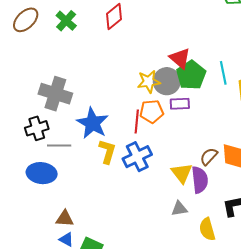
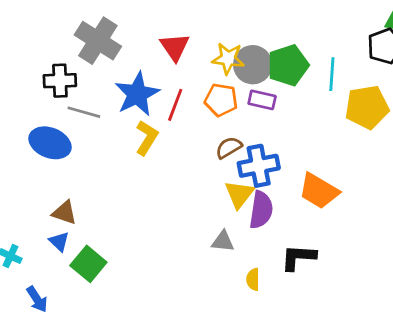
red triangle: (180, 58) -> (175, 47), moved
red line: (137, 121) -> (175, 105), moved
brown semicircle: (209, 156) -> (229, 148), moved
blue cross: (137, 157) -> (259, 166), moved
yellow semicircle: (207, 229) -> (253, 279), size x0.7

